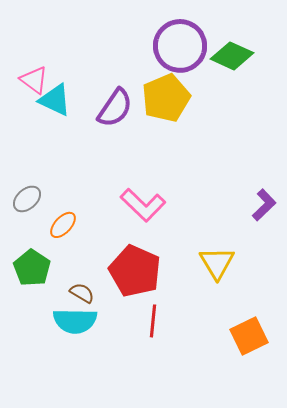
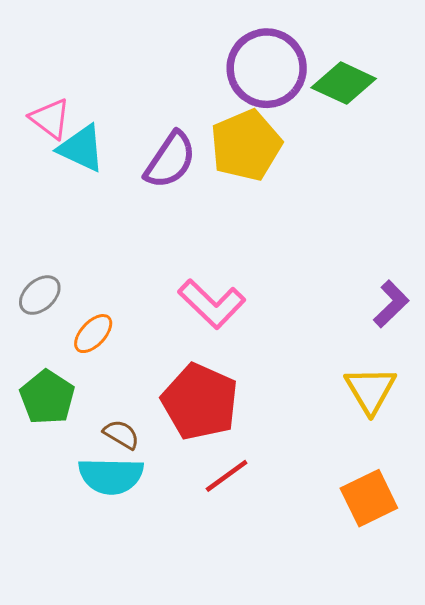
yellow triangle: (217, 263) -> (370, 390), moved
red line: (153, 321) -> (227, 476), turned 48

